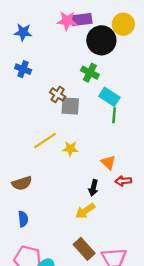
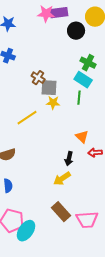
black circle: (101, 40) -> (76, 31), size x0.7
green cross: (90, 73) -> (88, 63), moved
green line: (114, 115) -> (79, 98), moved
yellow star: (70, 149) -> (53, 103), moved

